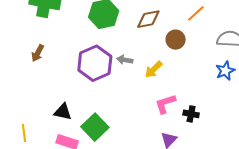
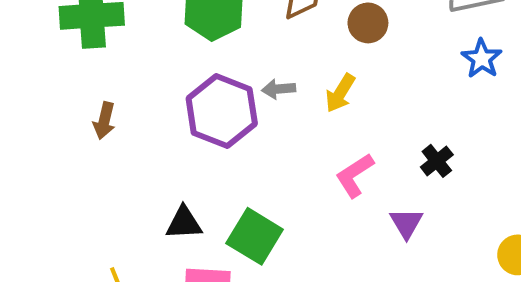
pink L-shape: (165, 104) -> (355, 175), moved
black cross: (191, 114) -> (437, 161), turned -35

